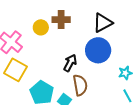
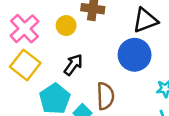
yellow circle: (41, 27) -> (66, 26), moved
black arrow: (70, 63) -> (73, 65), moved

